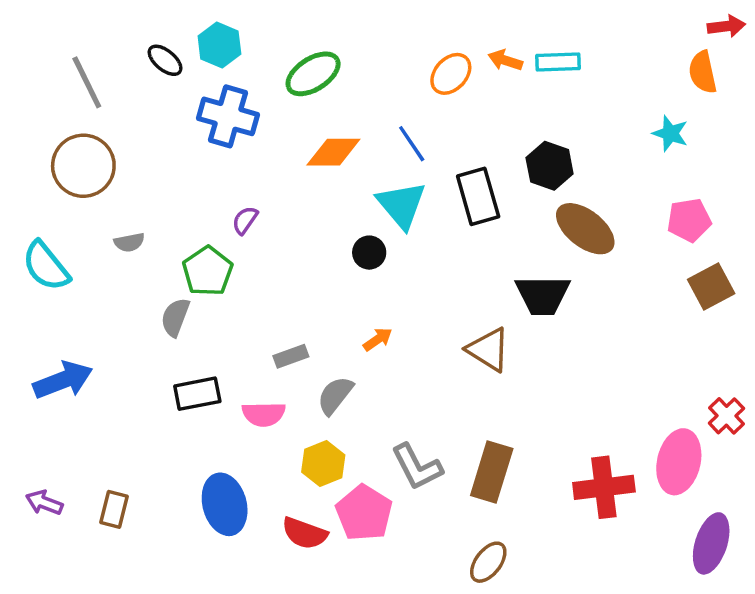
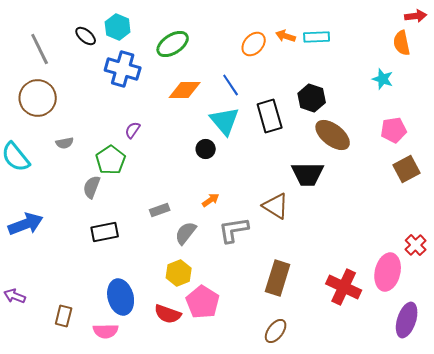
pink semicircle: (264, 414) -> (106, 331), moved
gray L-shape: (417, 467) -> (234, 230), moved, turned 108
red cross: (604, 487) -> (344, 287), turned 32
brown rectangle: (114, 509) -> (64, 316), moved

